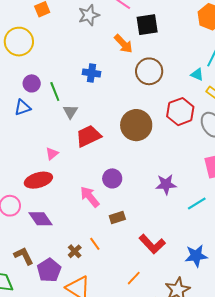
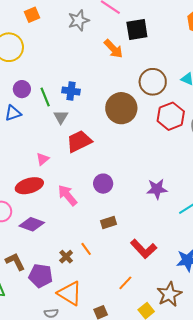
brown circle: (149, 71) -> (153, 82), moved
blue cross: (91, 73) -> (71, 91), moved
brown circle: (136, 125) -> (121, 108), moved
pink arrow: (90, 197) -> (67, 195), moved
purple diamond: (41, 219) -> (32, 224), turned -35
purple pentagon: (49, 270) -> (41, 276), turned -30

